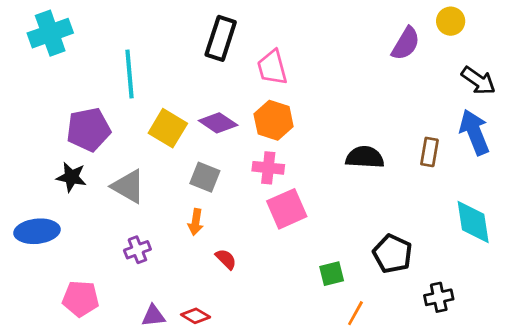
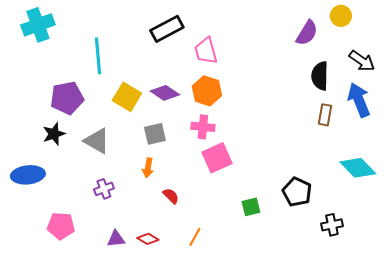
black rectangle: (221, 38) -> (167, 29), turned 44
black semicircle: (365, 157) -> (320, 76), moved, turned -92
black star: (71, 177) -> (54, 134), turned -30
gray square: (205, 177) -> (155, 134), turned -35
cyan diamond: (473, 222) -> (358, 168), turned -36
orange line: (355, 313) -> (195, 237), moved

